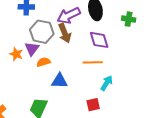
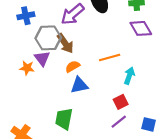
brown arrow: (65, 33) -> (65, 43), moved
purple diamond: (99, 40) -> (141, 28), moved
orange semicircle: (43, 62) -> (73, 66), moved

